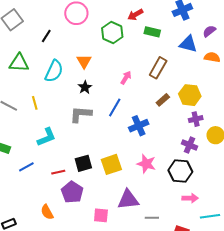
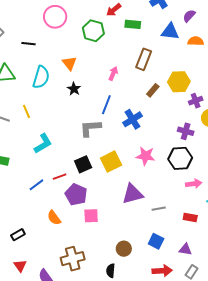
black line: (46, 36) -> (28, 44), turned 72
gray L-shape: (81, 114) -> (90, 128), moved
purple cross: (196, 119) -> (196, 101), moved
blue line: (26, 167) -> (36, 185), moved
pink square: (101, 215) -> (91, 216), moved

